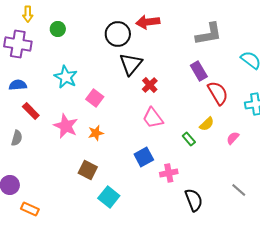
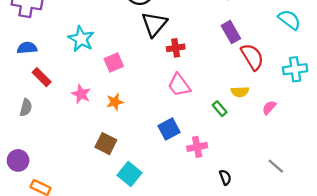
red cross: (150, 85) -> (176, 48), turned 35
pink square: (95, 98) -> (114, 62), turned 30
yellow semicircle: (207, 124) -> (240, 92), turned 42
pink star: (66, 126) -> (81, 94), size x0.7
black semicircle: (194, 200) -> (225, 177), size x0.6

